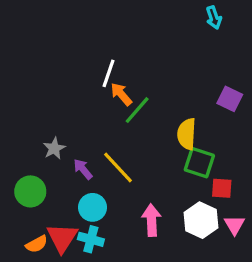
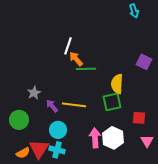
green line: (137, 110) -> (86, 69), turned 48
green square: (199, 163) -> (112, 102), moved, turned -30
yellow line: (118, 167) -> (74, 105), turned -40
white hexagon: (201, 220) -> (113, 138), moved

